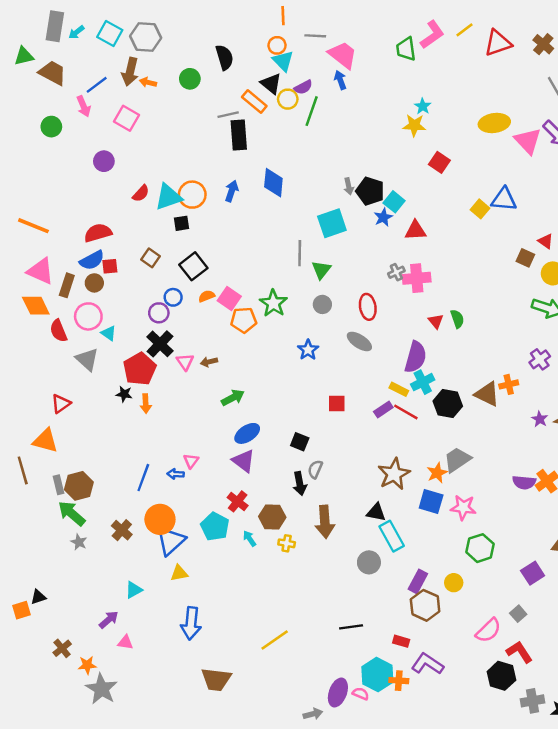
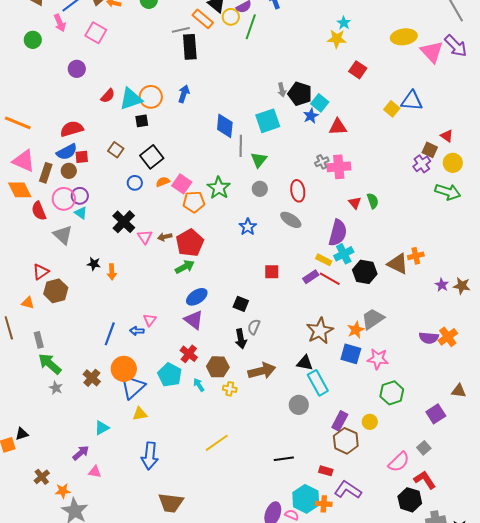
blue diamond: (273, 183) -> (225, 126), moved
purple circle: (159, 313) -> (80, 196), moved
purple cross: (540, 359) -> (422, 164), moved
red pentagon: (140, 369) -> (190, 243), moved
orange triangle: (45, 441) -> (28, 303), size x0.6
brown hexagon: (79, 486) -> (56, 291), moved
brown arrow: (325, 522) -> (262, 371), turned -100
yellow line: (275, 640) -> (217, 443), moved

